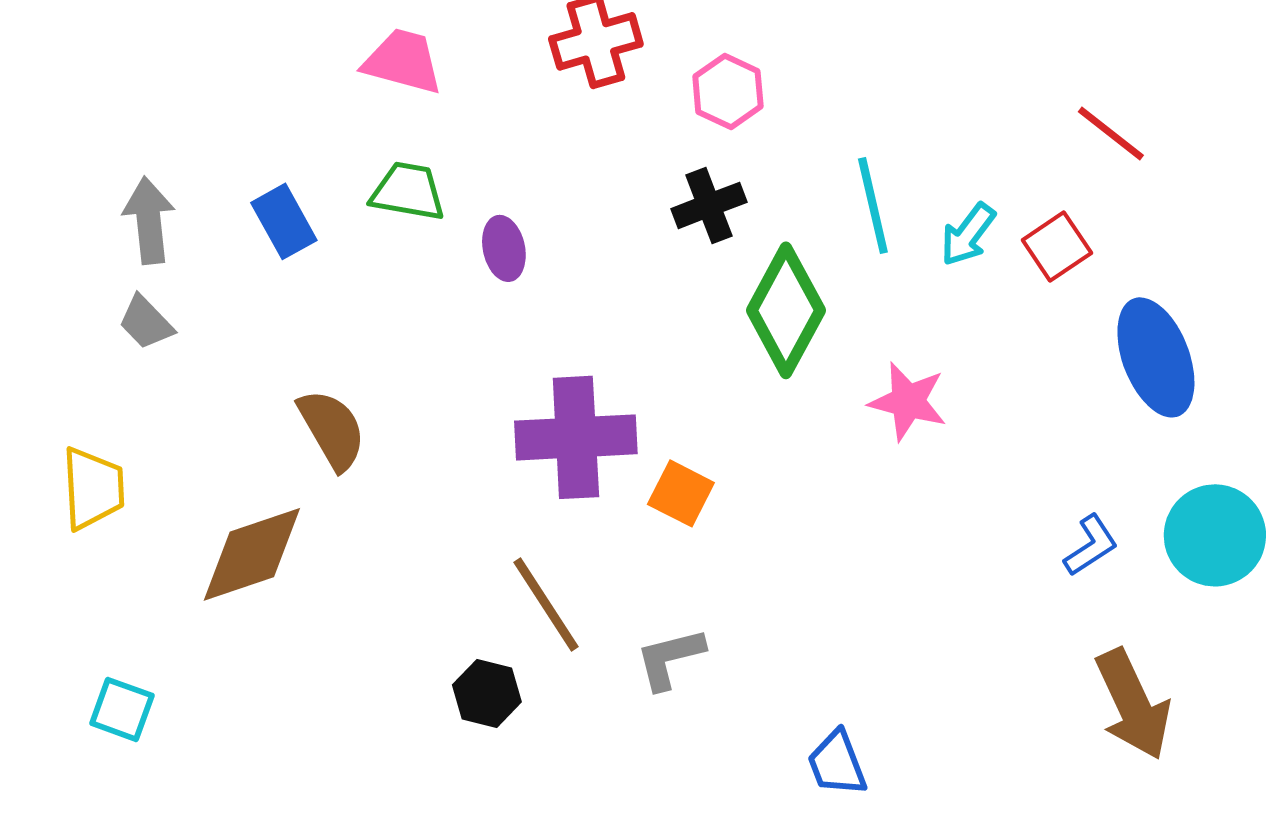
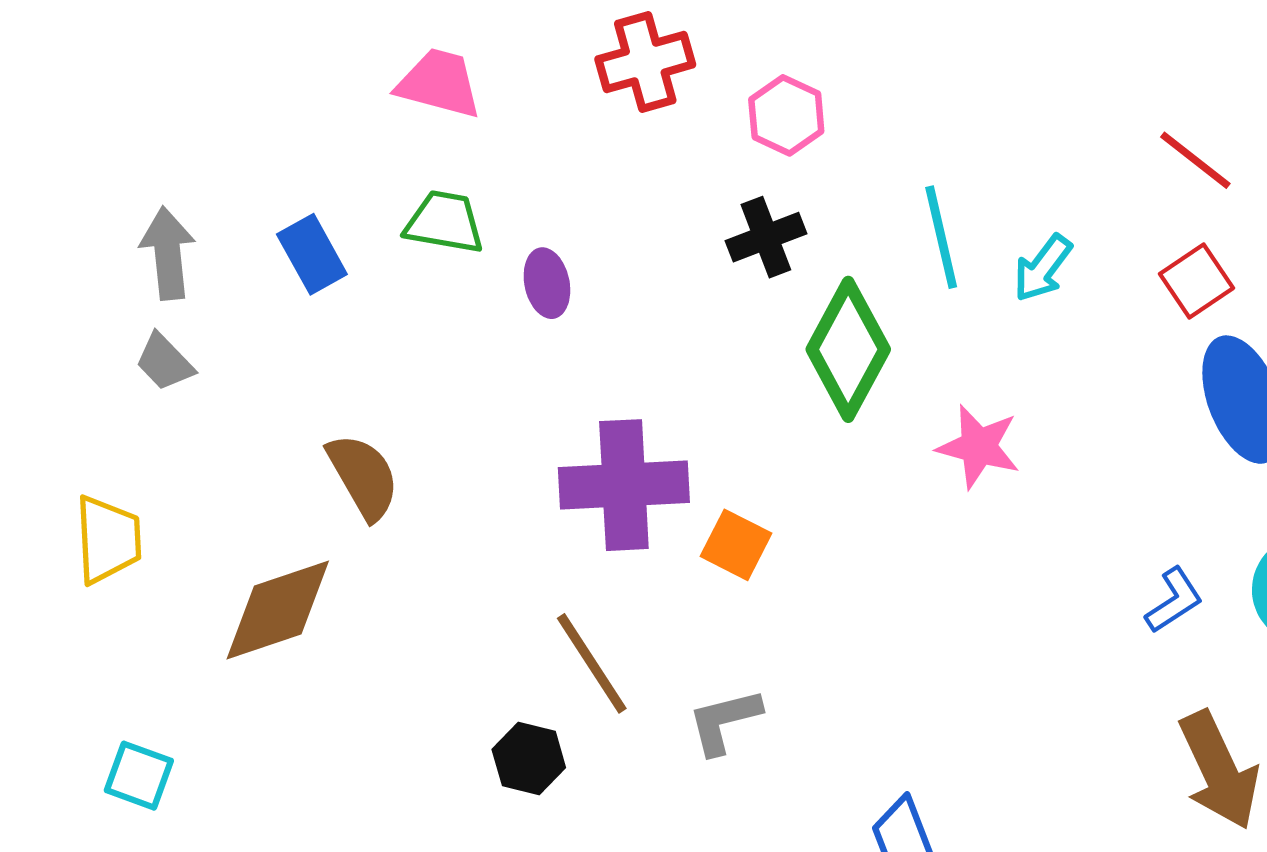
red square: (1057, 246) -> (1196, 281), moved

